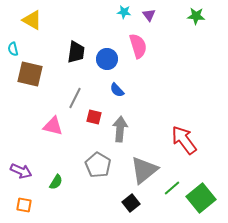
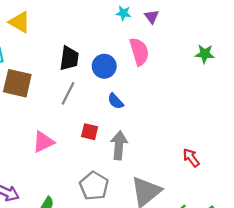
green star: (196, 16) -> (205, 54), moved
gray line: (75, 98) -> (68, 93), moved
pink triangle: (53, 126) -> (43, 142), turned -40
red arrow: (184, 140) -> (191, 158), size x0.6

